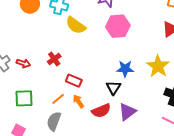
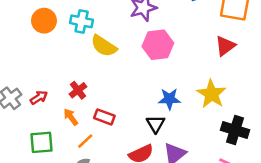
red arrow: (23, 63) -> (39, 97), turned -48
orange arrow: (78, 101) -> (71, 117), moved

